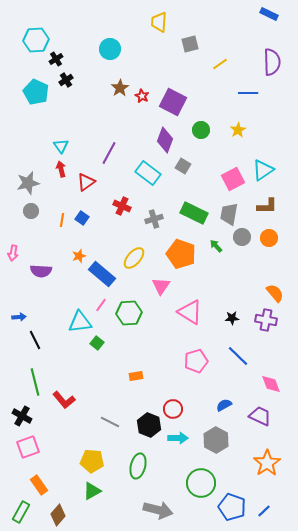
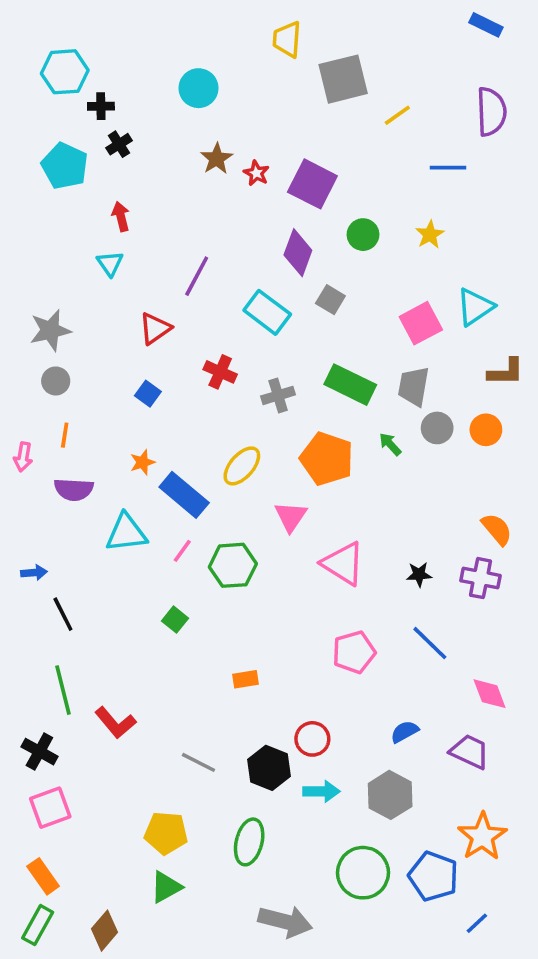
gray square: (190, 44) -> (343, 79), size x1.6
black cross: (56, 59) -> (101, 106), turned 32
red arrow: (61, 169) -> (121, 216), moved
brown L-shape: (267, 206) -> (506, 372), moved
orange line: (62, 220) -> (65, 435), moved
cyan triangle: (80, 322) -> (126, 533), moved
orange rectangle: (39, 485) -> (43, 876), moved
blue pentagon: (232, 507) -> (434, 876), moved

